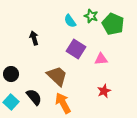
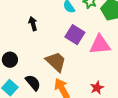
pink triangle: (101, 59) -> (100, 45), size x1.6
red star: (104, 91) -> (97, 88), moved

